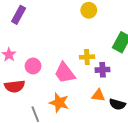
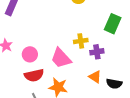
red semicircle: (15, 86) -> (34, 75), moved
orange triangle: (98, 95) -> (95, 77), turned 32

